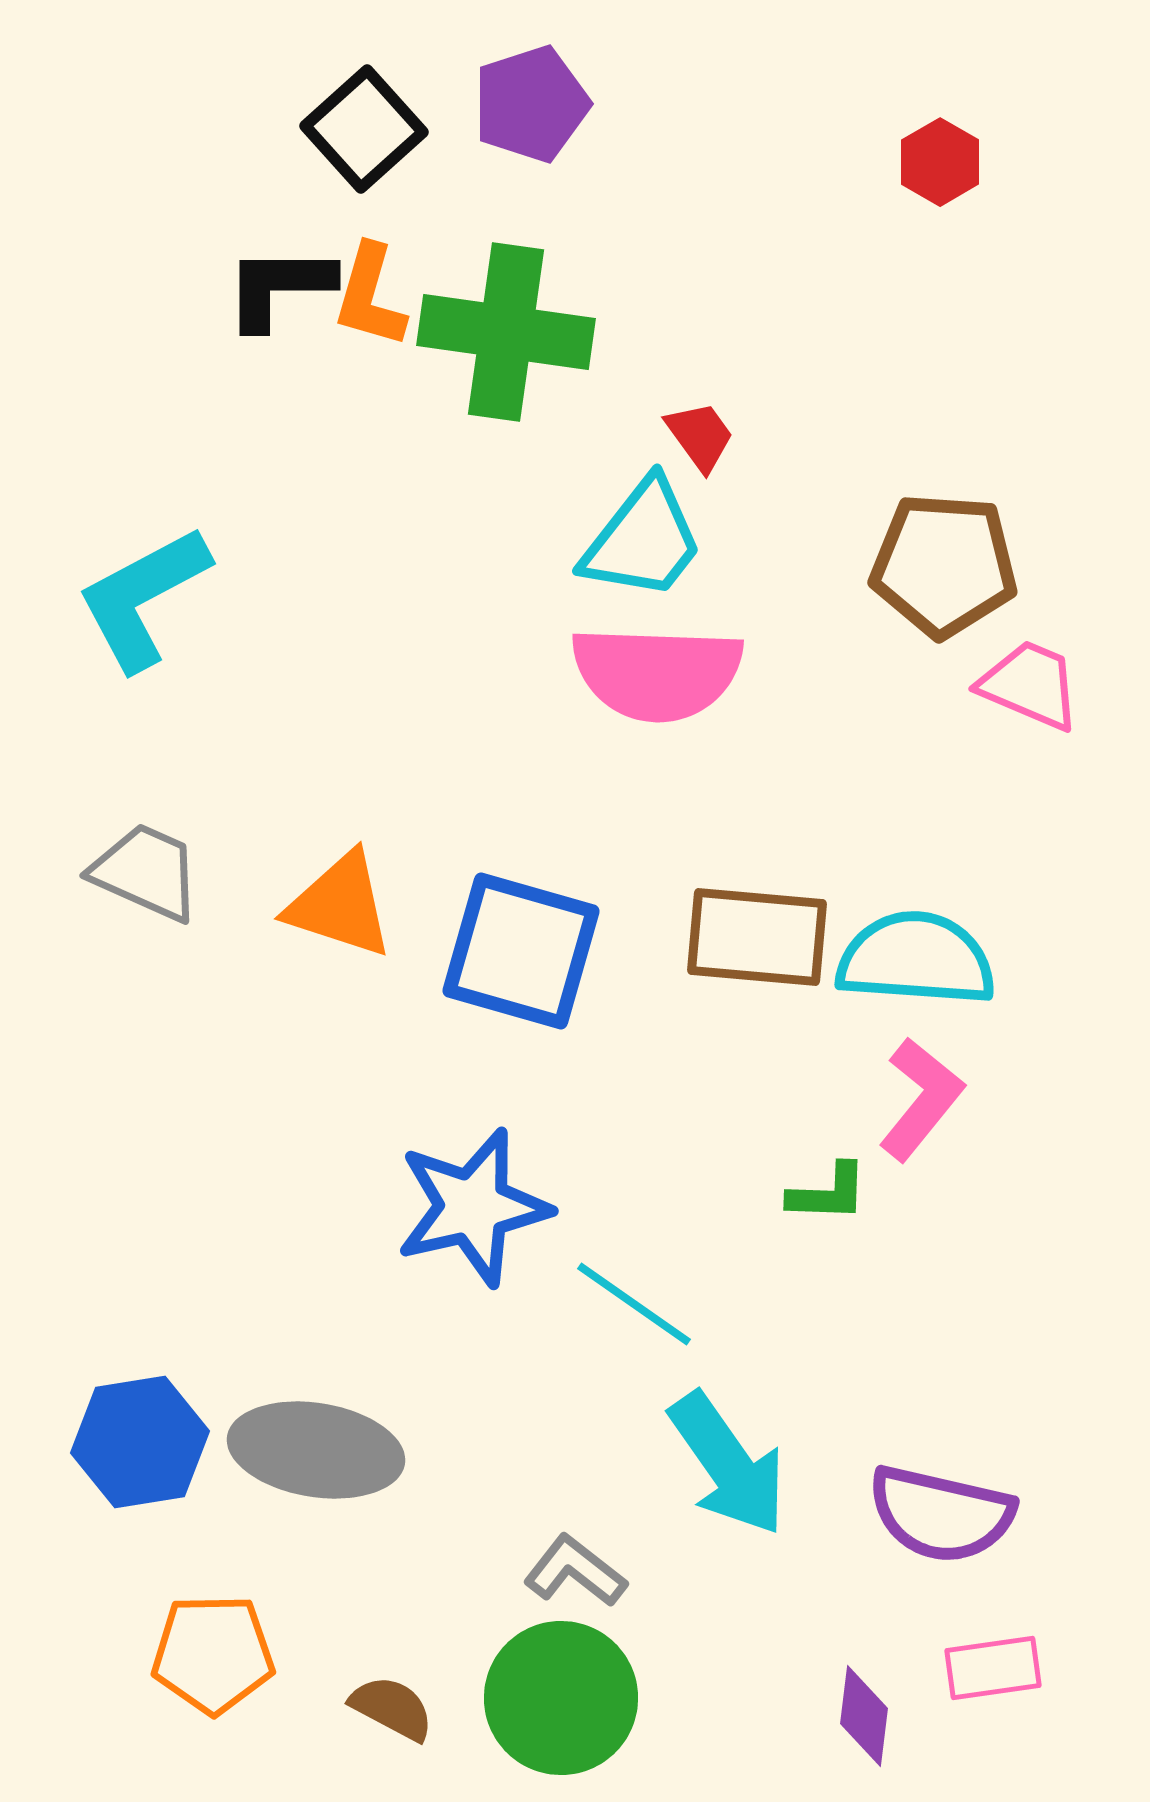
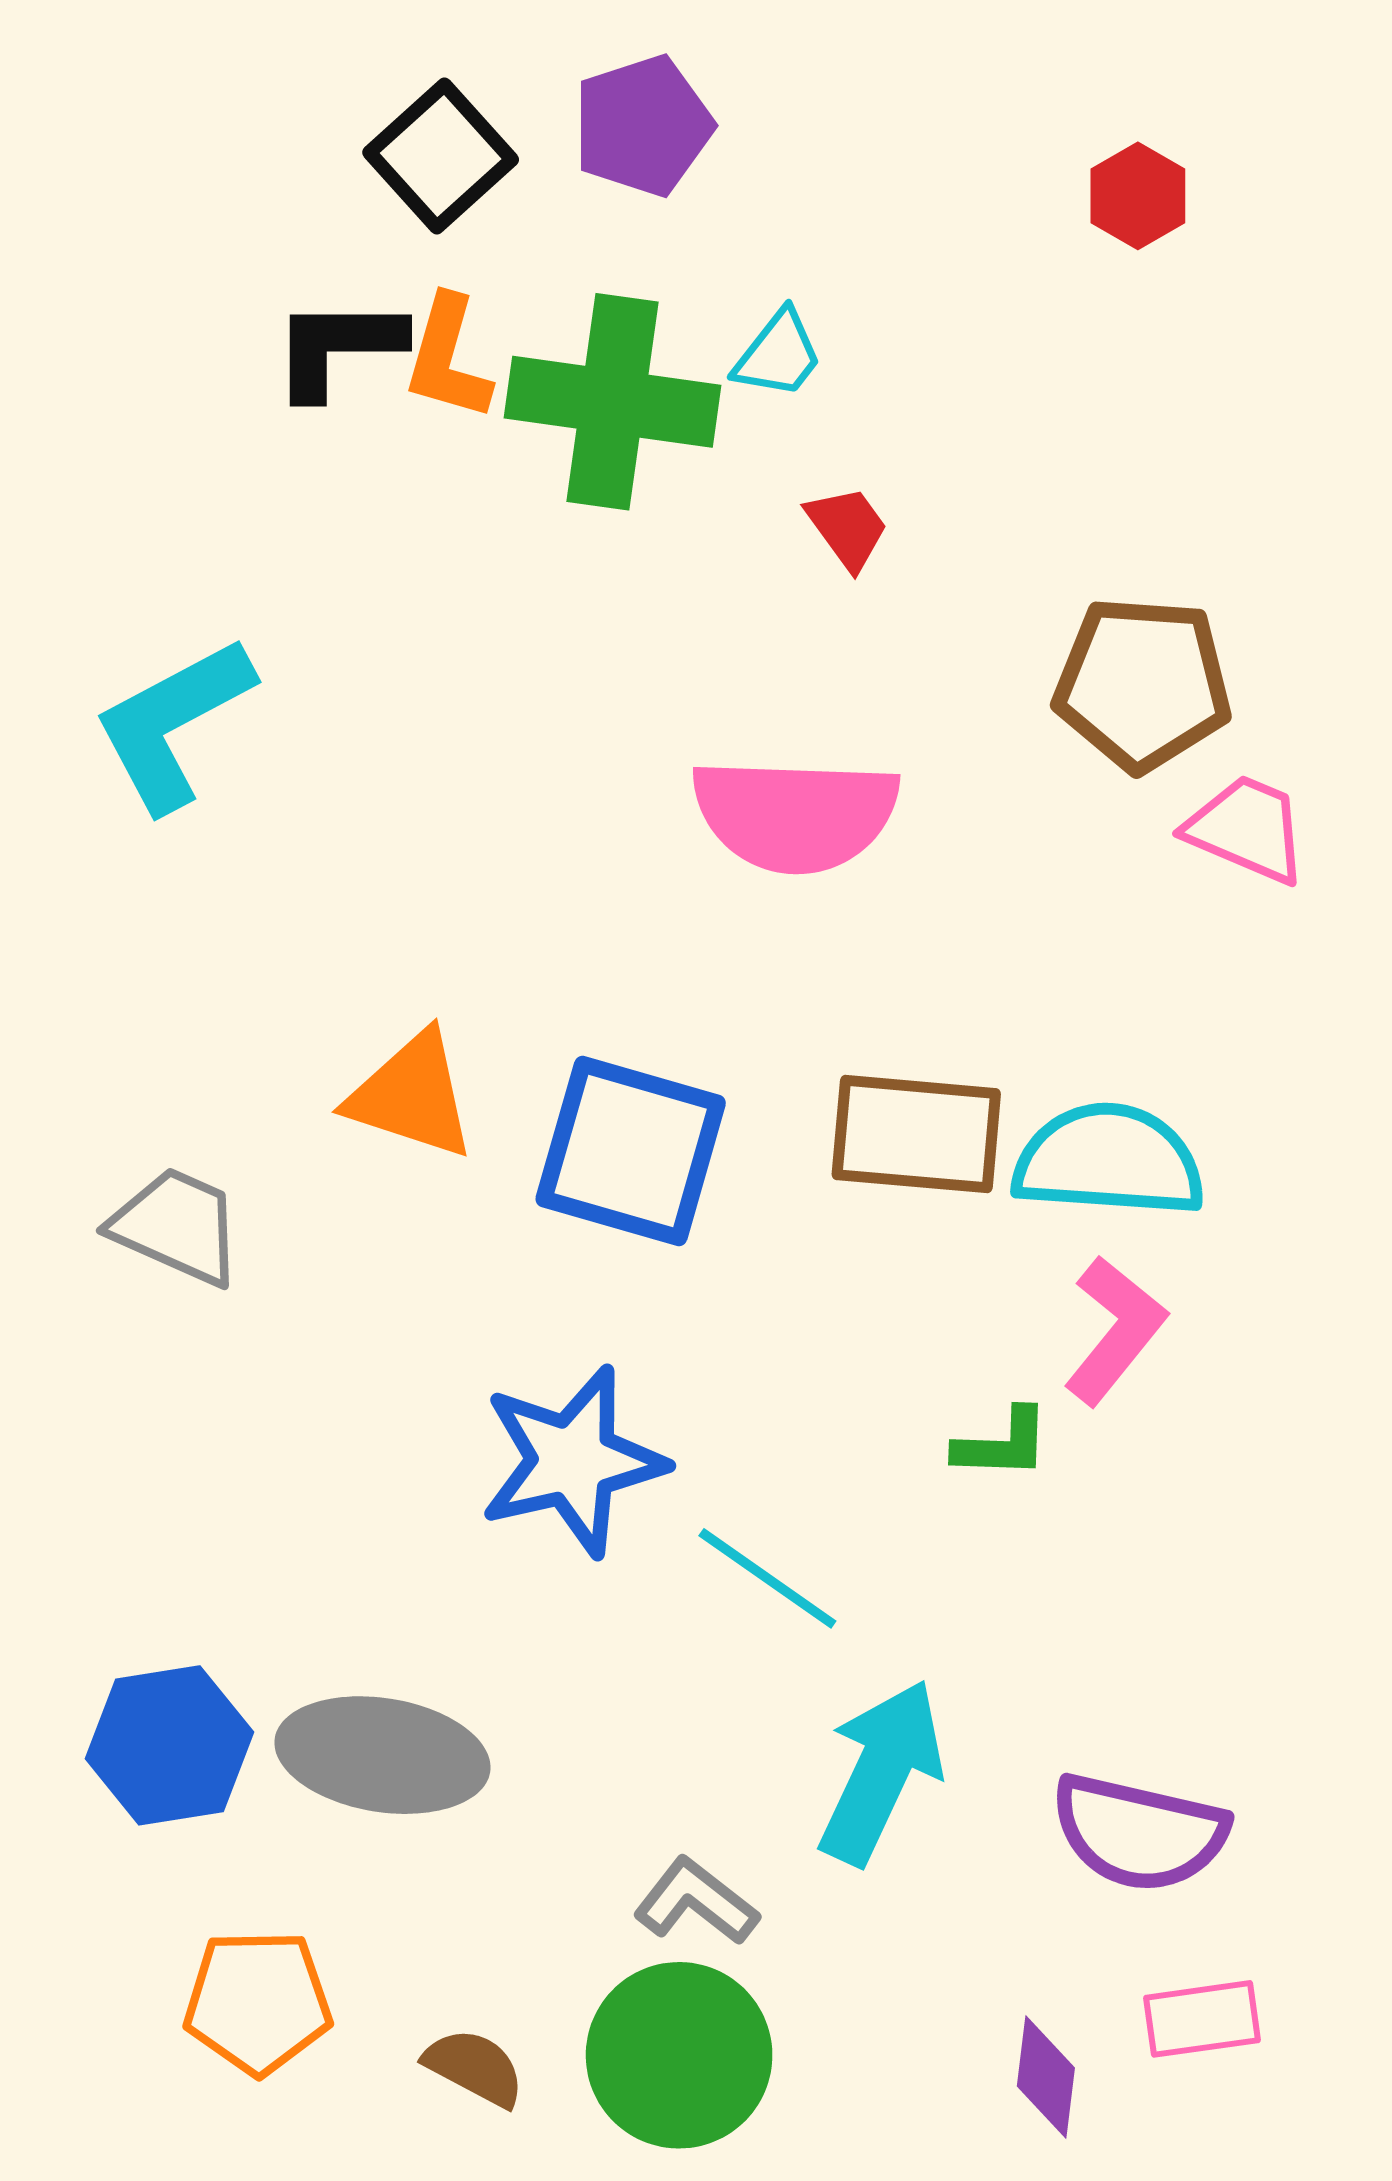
cyan trapezoid: (643, 540) -> (778, 355), moved, size x0.6
gray trapezoid: (146, 872) -> (177, 1226), moved
cyan arrow: (728, 1464) -> (881, 1772), turned -120

